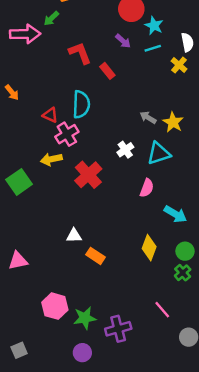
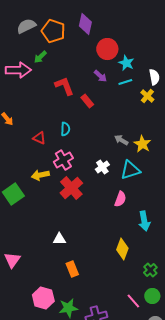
cyan semicircle: (81, 104) -> (65, 129), size x0.6
pink cross: (67, 134) -> (63, 160), moved
cyan arrow: (175, 214) -> (144, 221), turned 48
green circle: (185, 251) -> (152, 296), moved
orange rectangle: (95, 256) -> (72, 269), moved, turned 35
pink triangle: (18, 261) -> (12, 260), turned -42

